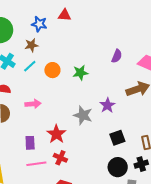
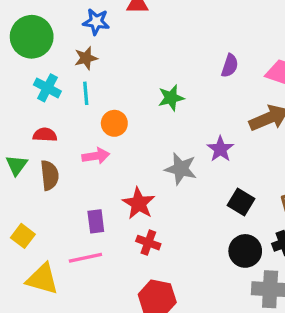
cyan line: (30, 66) -> (86, 93), turned -48
orange circle: (52, 70) -> (114, 123), moved
black square: (117, 138) -> (241, 202), turned -35
pink line: (36, 164) -> (85, 258), moved

